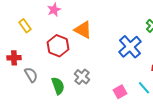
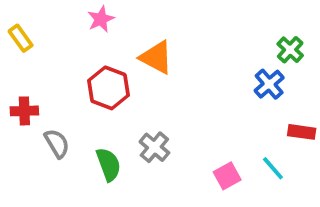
yellow rectangle: (25, 26) -> (21, 38), moved
blue cross: (130, 47) -> (269, 84), moved, size x0.7

